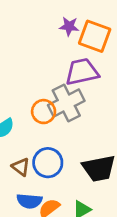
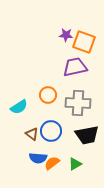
gray cross: (66, 103) -> (78, 103), moved, turned 30

